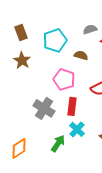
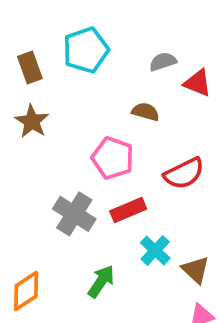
cyan pentagon: (55, 40) -> (86, 50), moved
red rectangle: (72, 106) -> (128, 210), turned 60
cyan cross: (77, 129) -> (155, 250), moved

